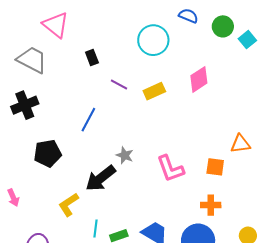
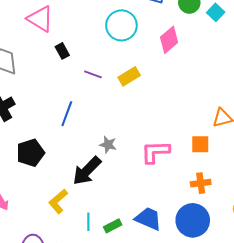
pink triangle: (56, 25) -> (40, 19), moved
pink diamond: (199, 79) -> (169, 40), moved
pink L-shape: (170, 169) -> (155, 152), turned 116

